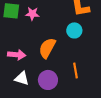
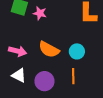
cyan circle: (74, 30) -> (77, 51), moved
orange semicircle: (47, 48) -> (49, 49), turned -100

